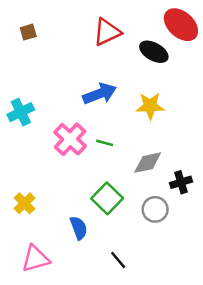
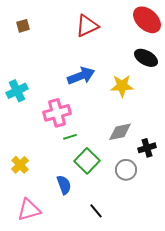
black ellipse: (154, 52) -> (146, 58), moved
pink cross: (70, 139) -> (57, 113), turned 32
green line: (105, 143) -> (70, 137), moved, turned -32

